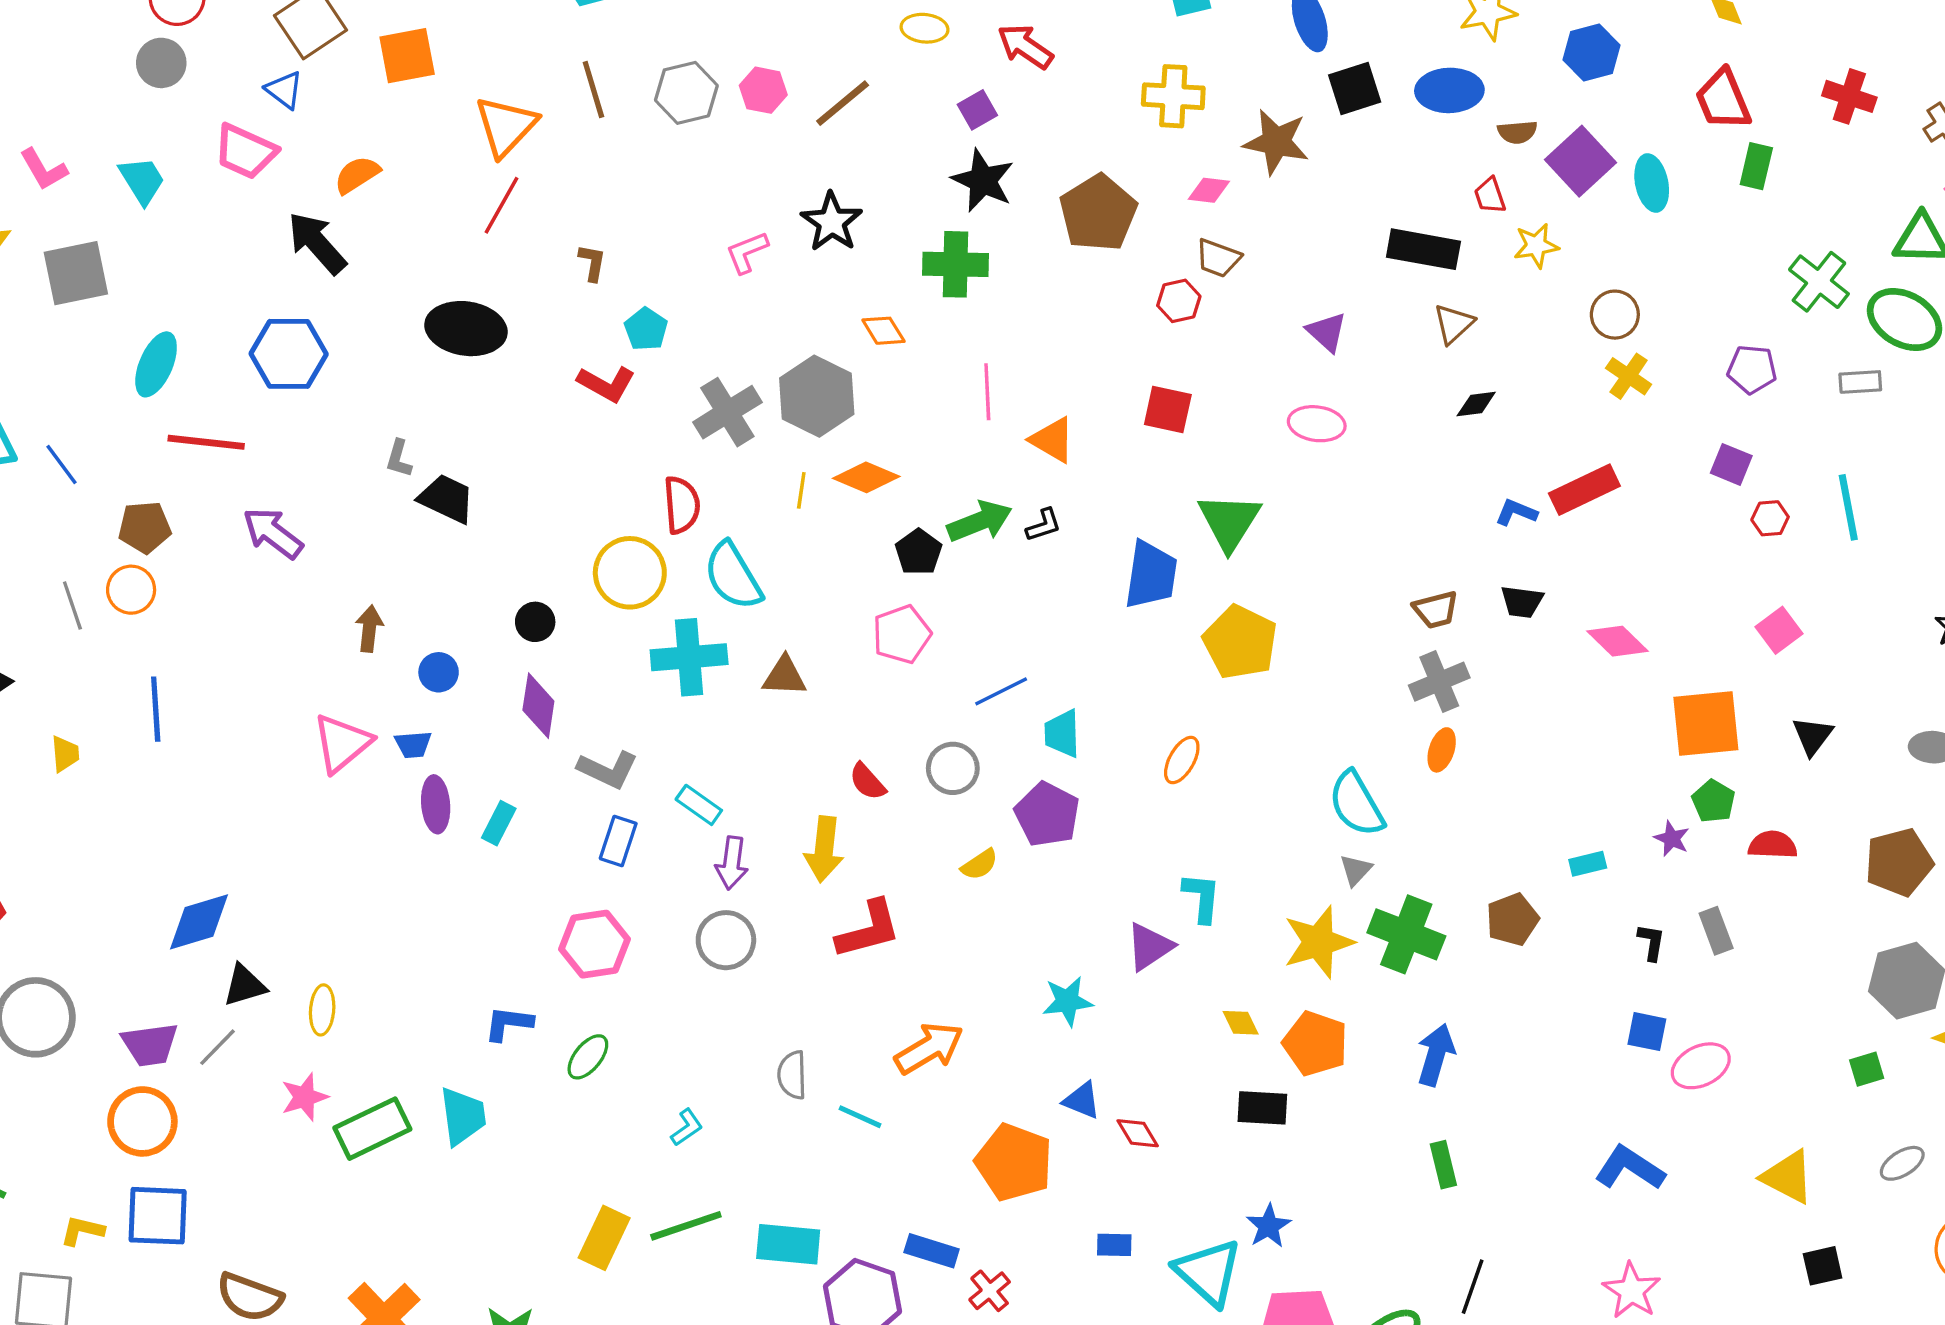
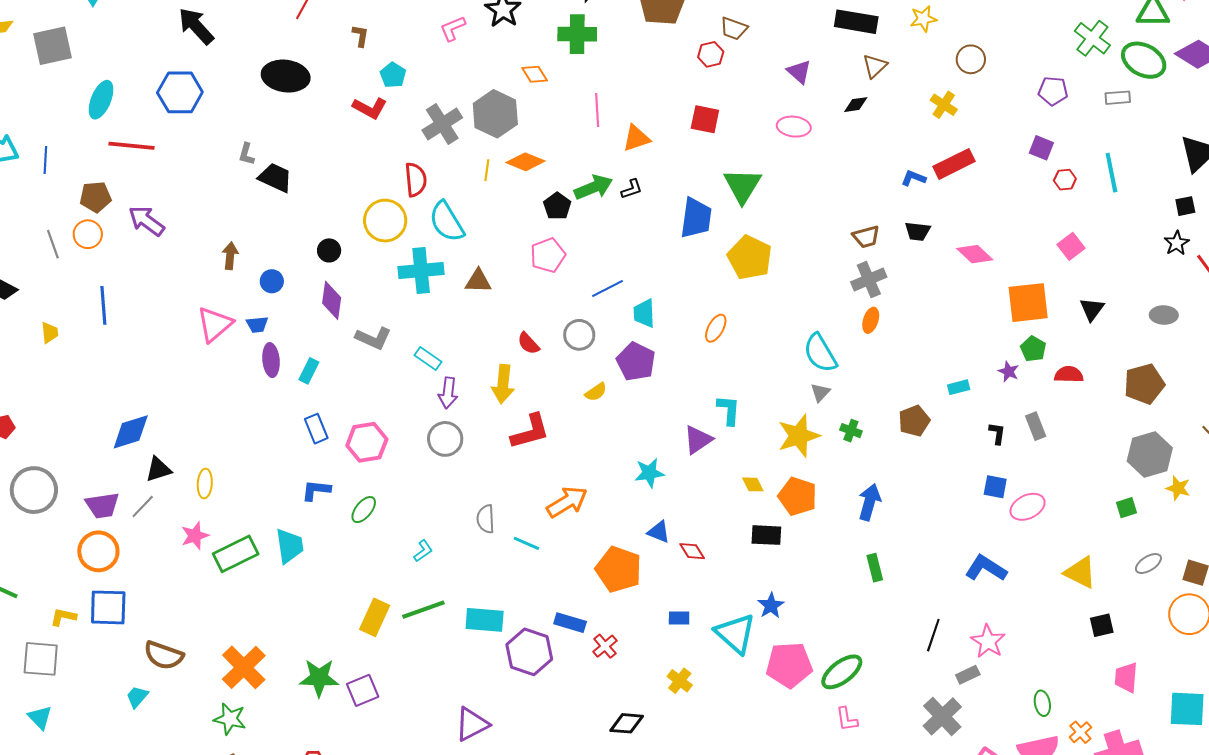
yellow cross: (1629, 376) -> (944, 105), moved
black diamond: (1476, 404) -> (856, 105), moved
orange triangle: (1052, 440) -> (636, 138), turned -48
blue line: (62, 464) -> (45, 160), turned 40
purple arrow: (273, 533) -> (146, 221), moved
blue rectangle: (618, 841) -> (316, 429), moved, turned -40
green cross: (1406, 934) -> (851, 431), size x0.5
black line: (1473, 1287) -> (933, 635), moved

